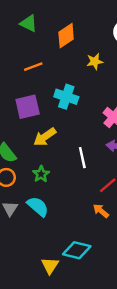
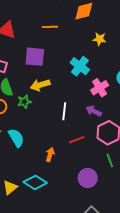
cyan cross: (66, 97) -> (80, 66), moved
green star: (41, 174) -> (24, 102), moved
orange arrow: (101, 211) -> (50, 155), moved, turned 48

